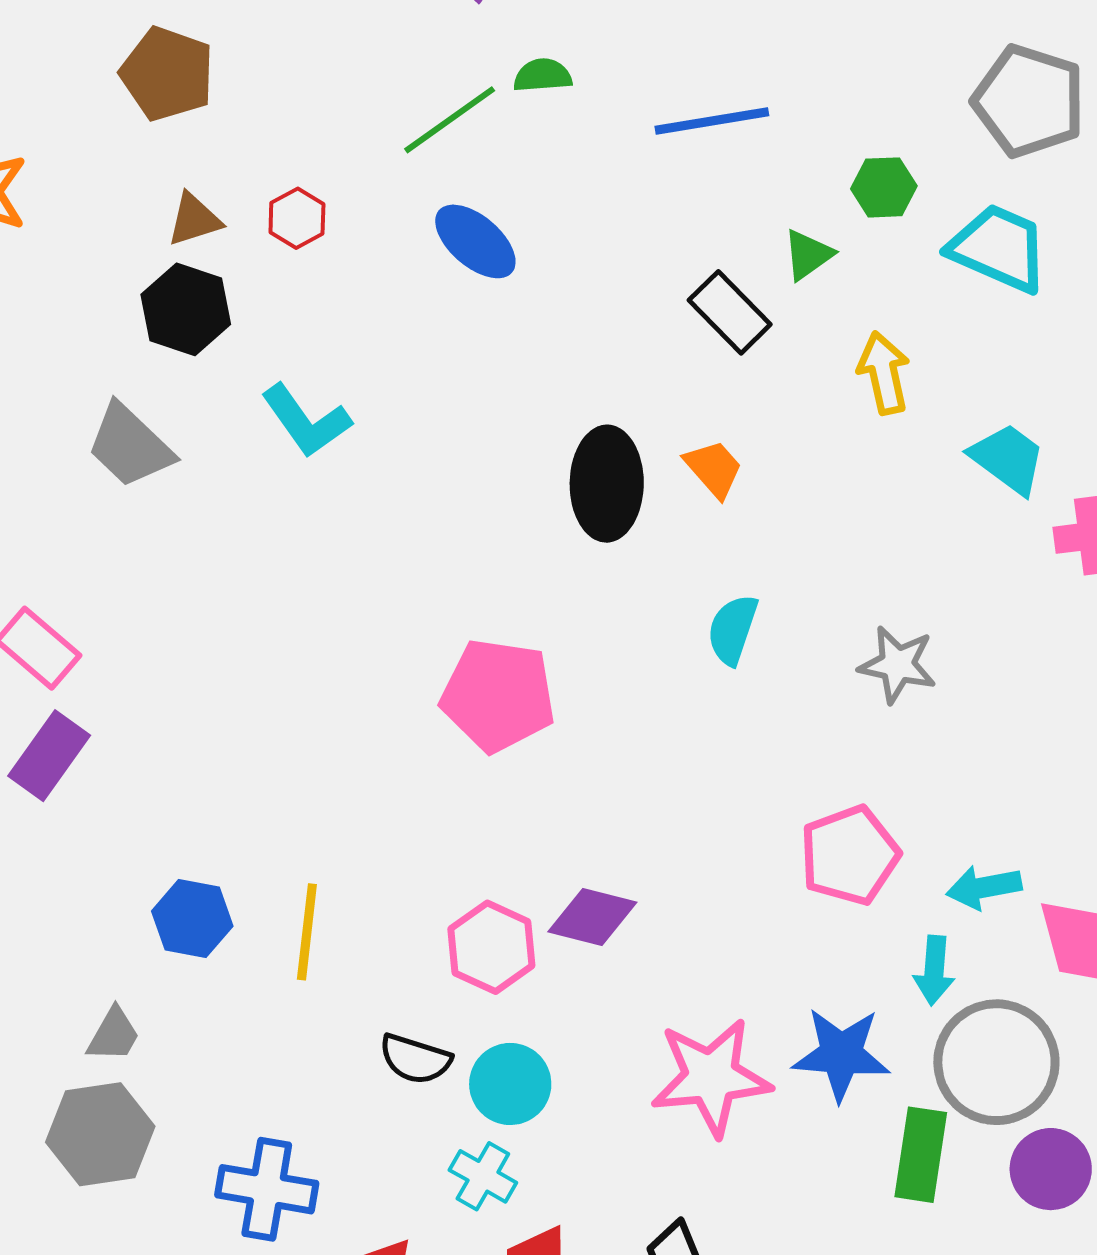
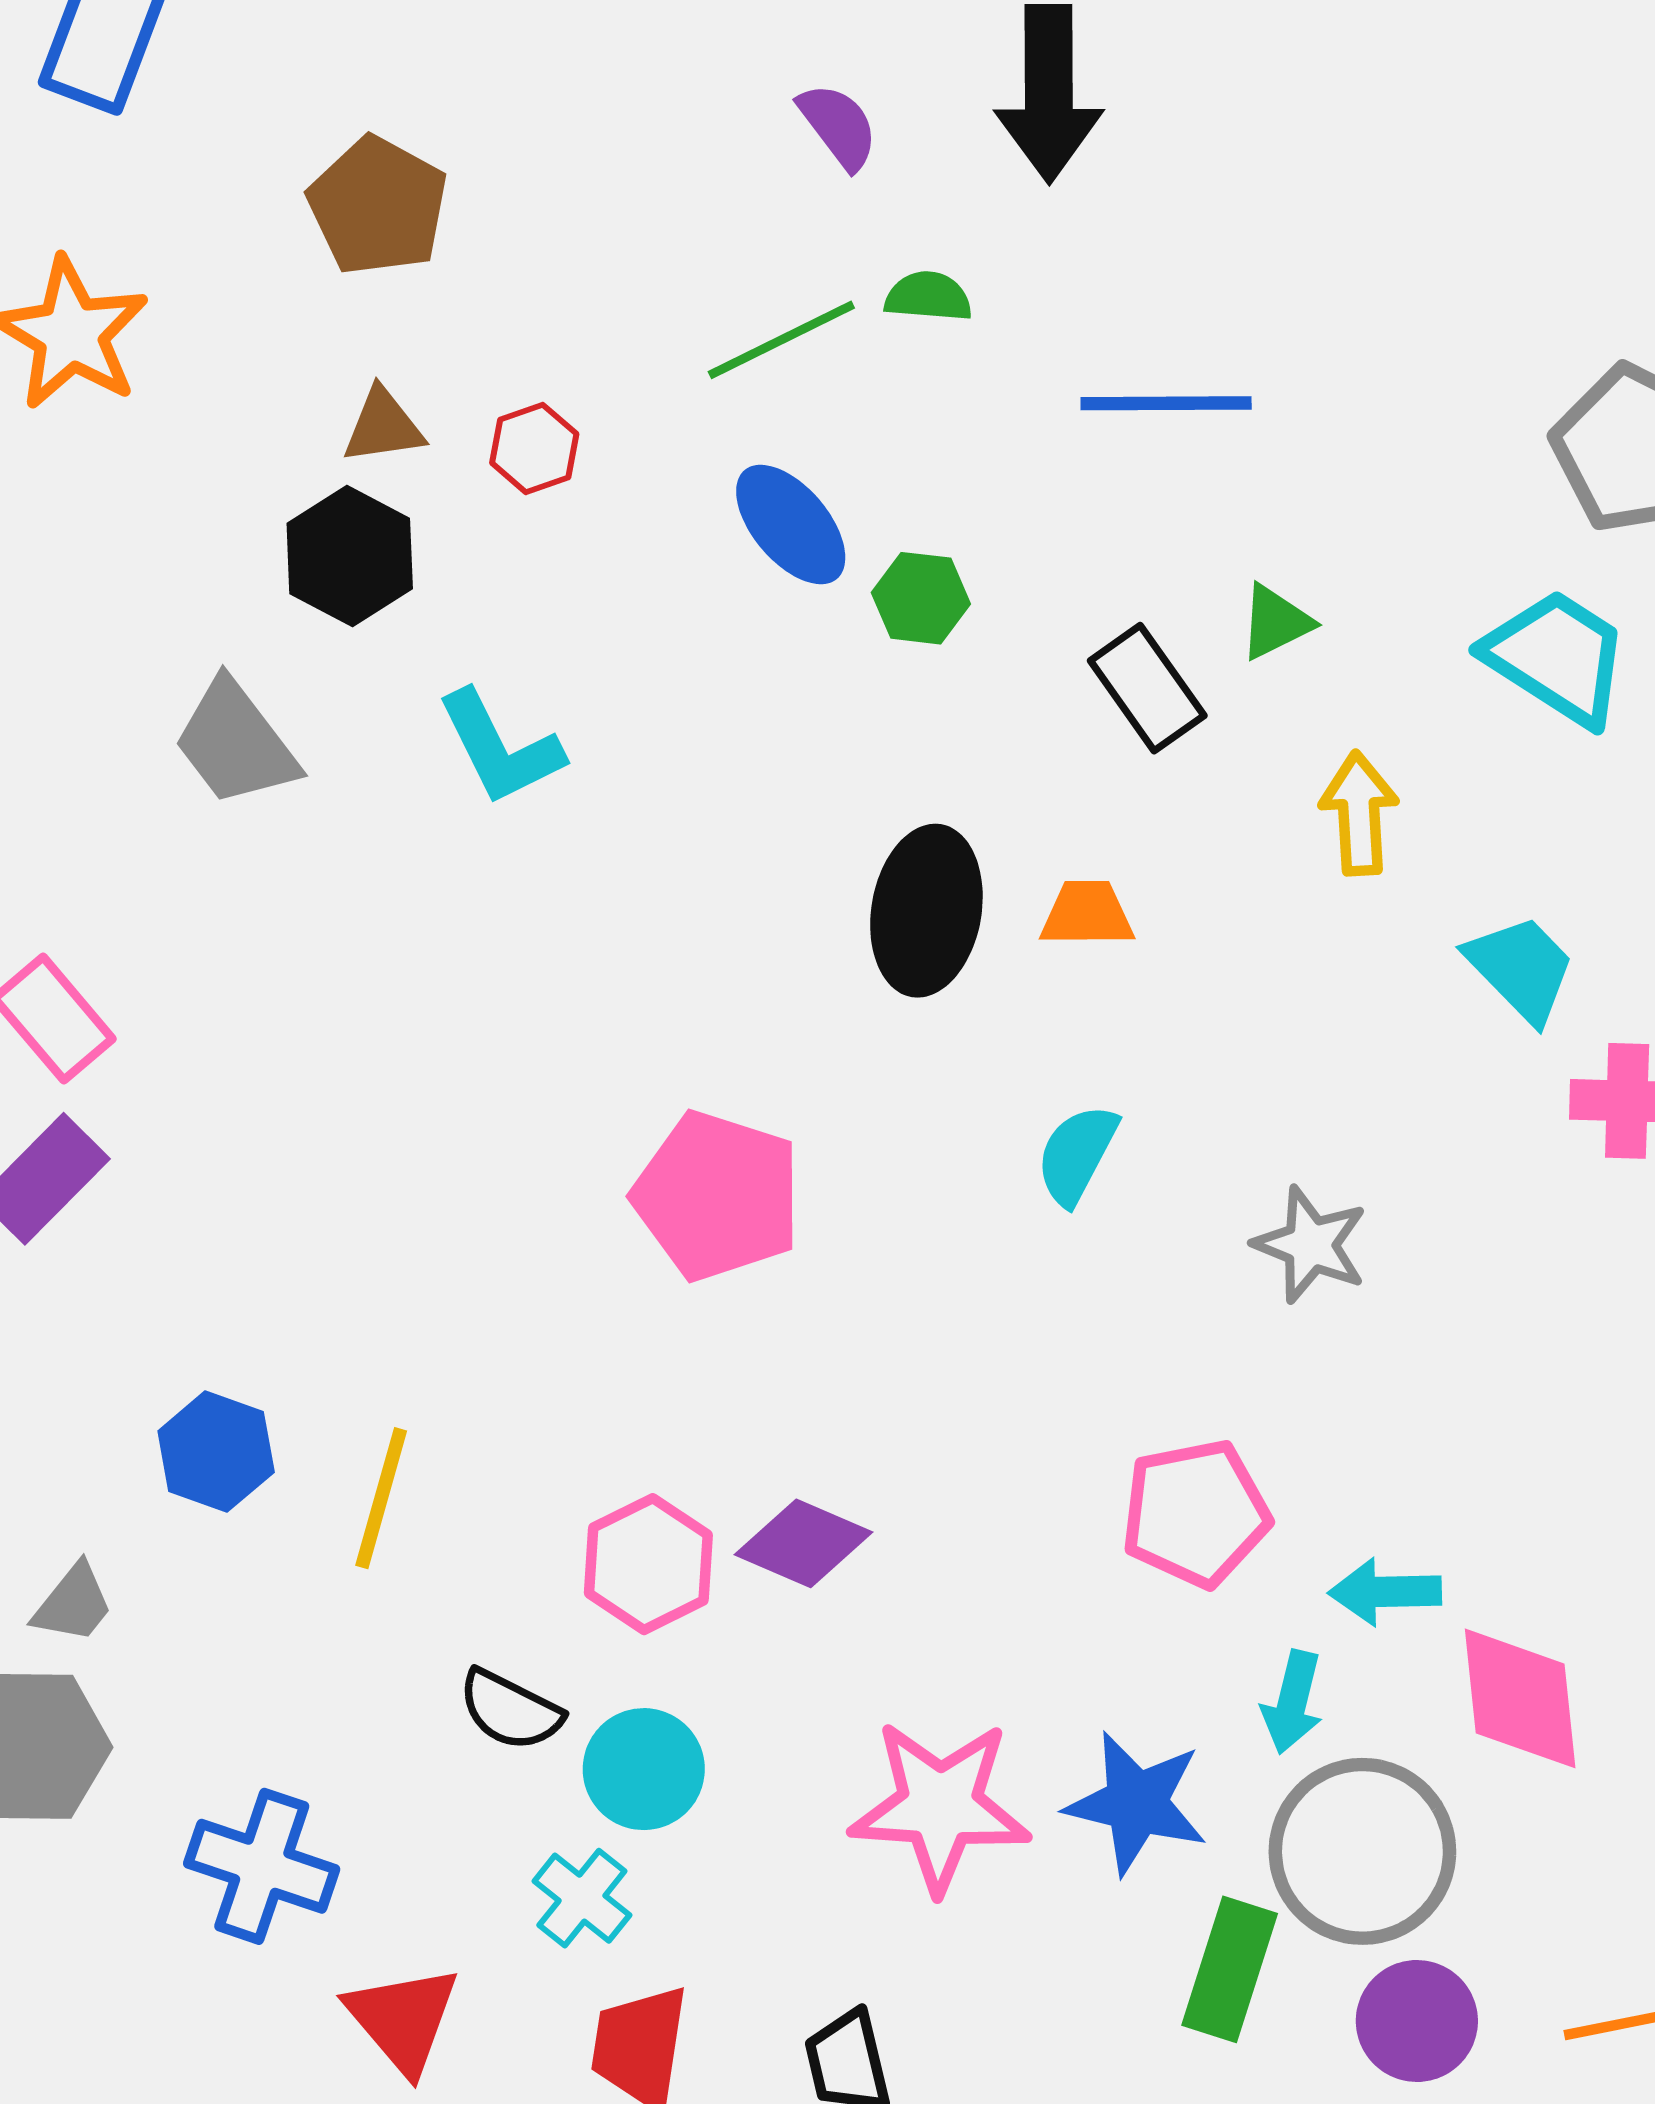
green hexagon: (884, 187) -> (921, 598), moved
orange trapezoid: (714, 469) -> (1087, 914), turned -58

